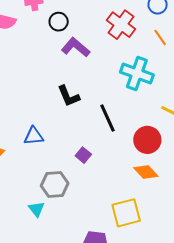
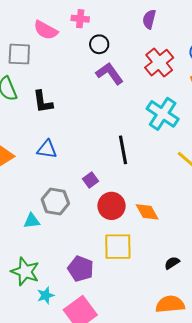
black L-shape: (69, 96) -> (43, 102), moved
red circle: (147, 140) -> (112, 206), moved
cyan triangle: (37, 209) -> (32, 221), turned 48

